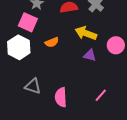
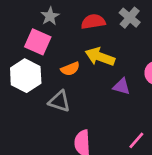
yellow arrow: (86, 33) -> (100, 57), moved
gray triangle: (33, 86) -> (59, 101), moved

